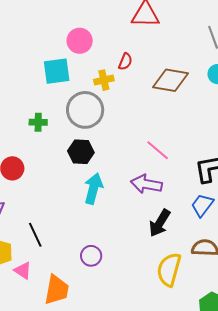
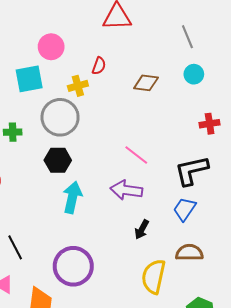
brown diamond: (170, 80) -> (146, 83), size x0.7
black arrow: (160, 223) -> (142, 229), size x0.7
purple circle: (91, 256) -> (73, 266), size x1.8

